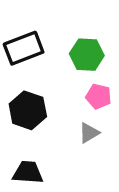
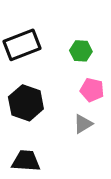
green hexagon: (87, 55) -> (81, 51), size x0.7

